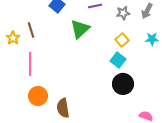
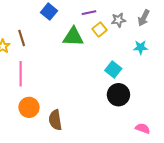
green triangle: (80, 29) -> (73, 37), turned 45
cyan star: (152, 39) -> (141, 47), moved
yellow square: (122, 40) -> (100, 29), moved

